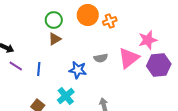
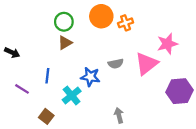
purple hexagon: (159, 65) -> (179, 91), moved
purple line: (16, 66) -> (22, 89), moved
cyan cross: (66, 96) -> (72, 96), moved

